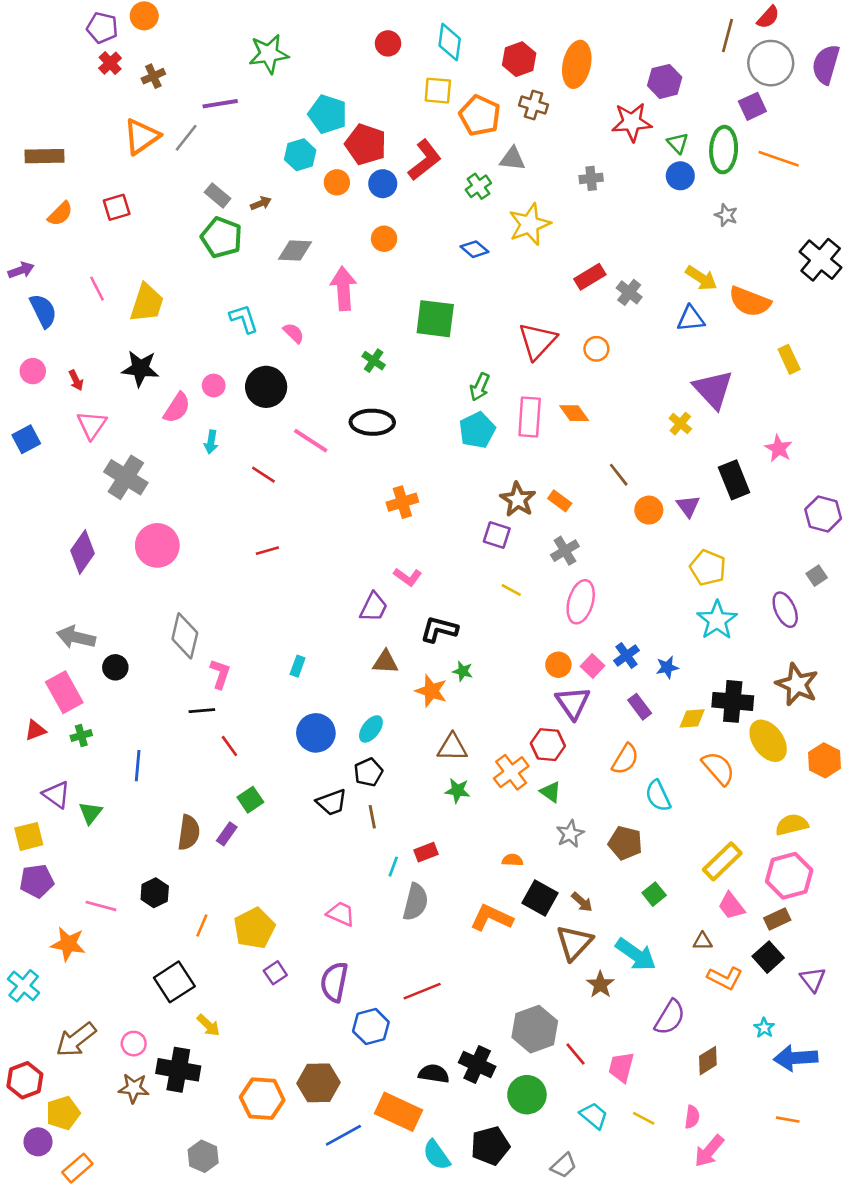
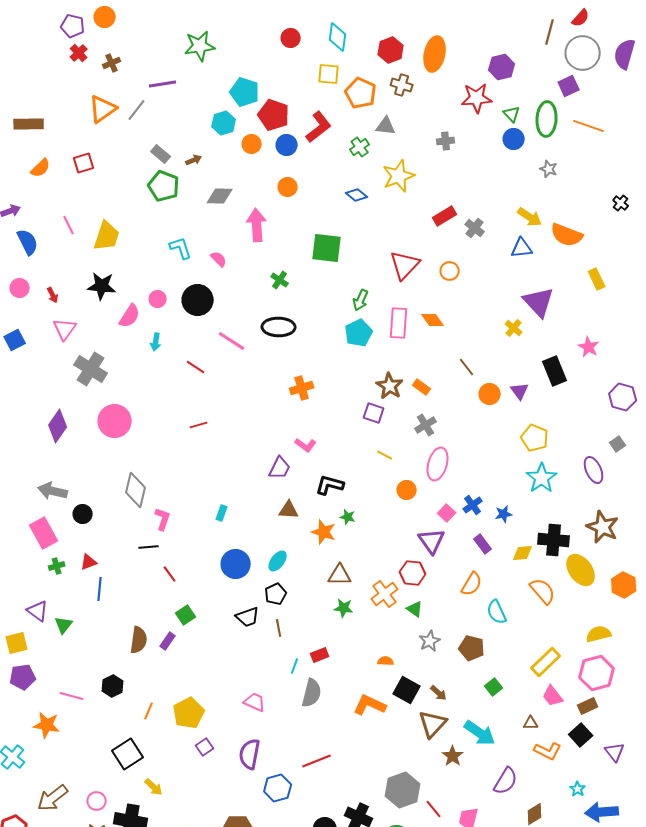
black cross: (821, 260) -> (621, 203), size x0.5
orange circle: (558, 665) -> (407, 490), moved
red triangle: (35, 730) -> (89, 562), moved

